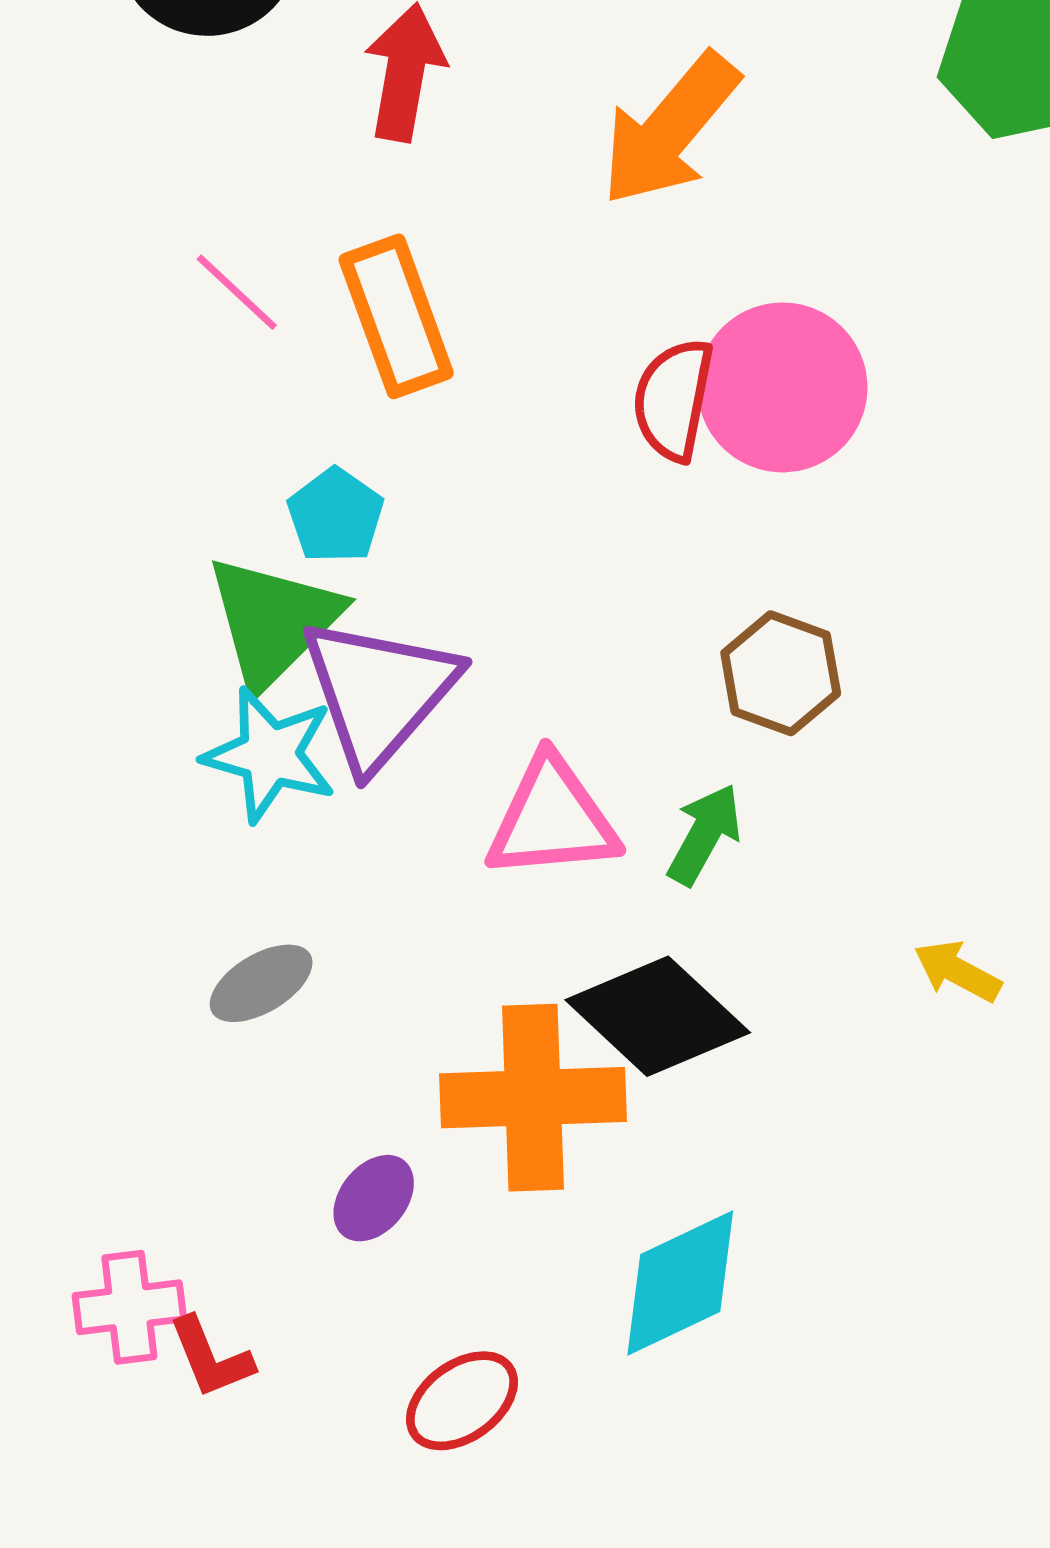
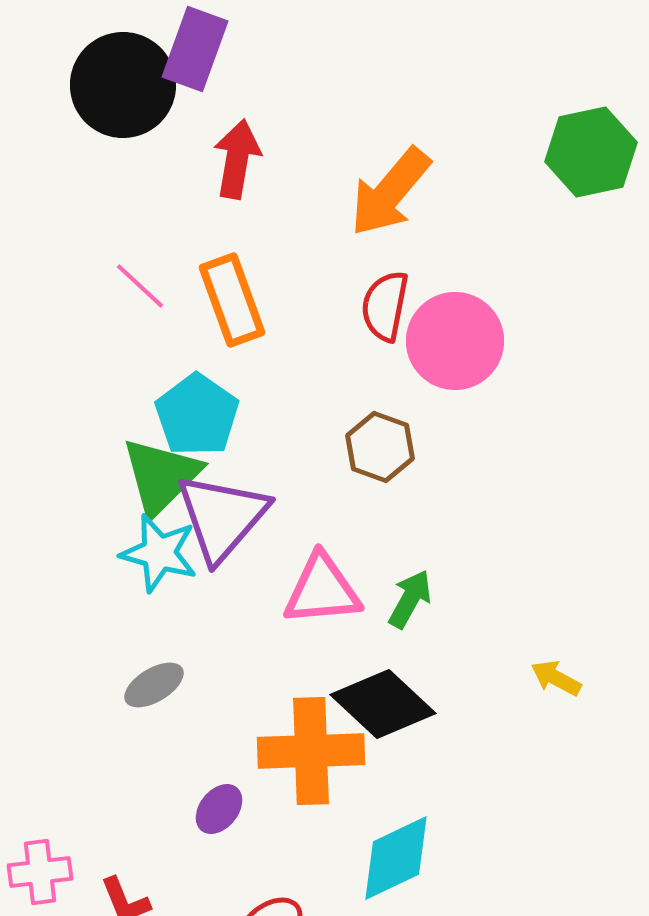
red semicircle: (673, 400) -> (385, 306), moved
cyan pentagon: (336, 516) -> (197, 415), size x1.5
brown hexagon: (781, 673) -> (380, 447), moved
pink cross: (129, 1307) -> (40, 872), moved

